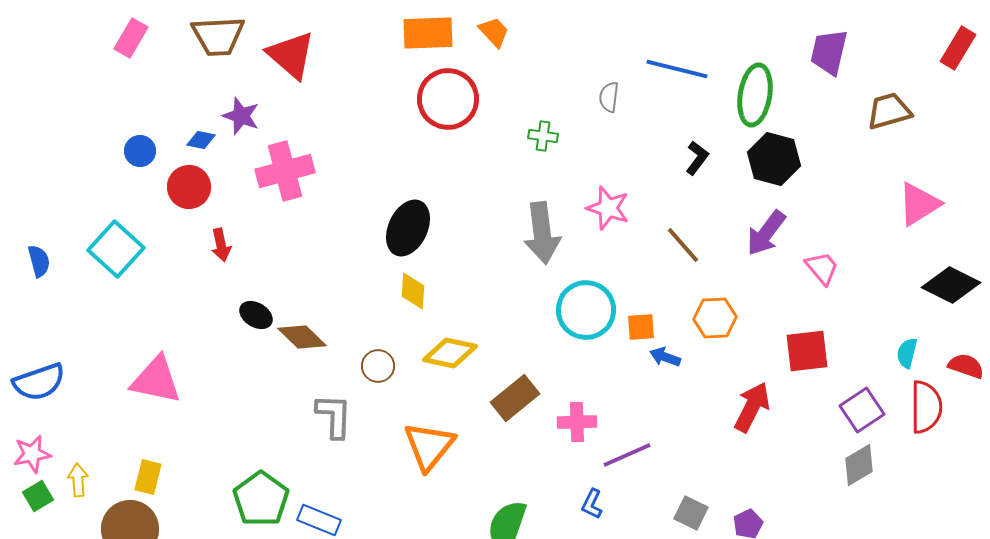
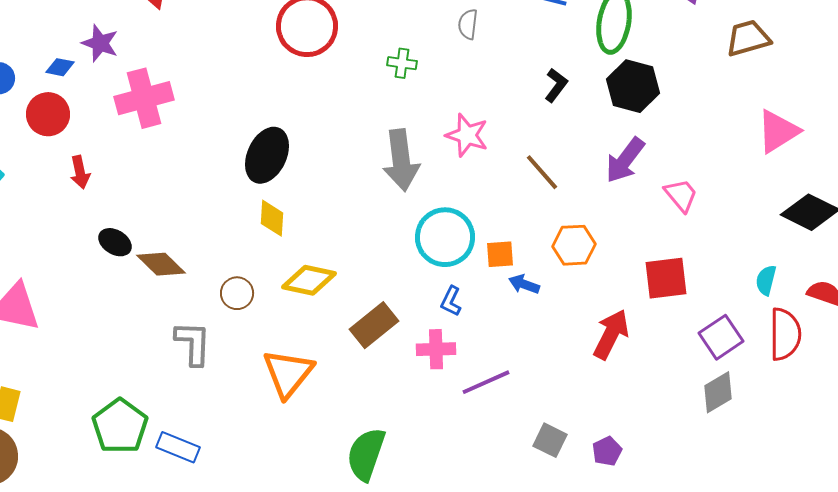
blue L-shape: (592, 504) -> (451, 301), moved

